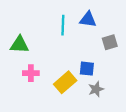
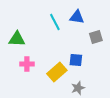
cyan line: (63, 25) -> (55, 22), turned -30
gray star: (96, 89) -> (78, 88), moved

